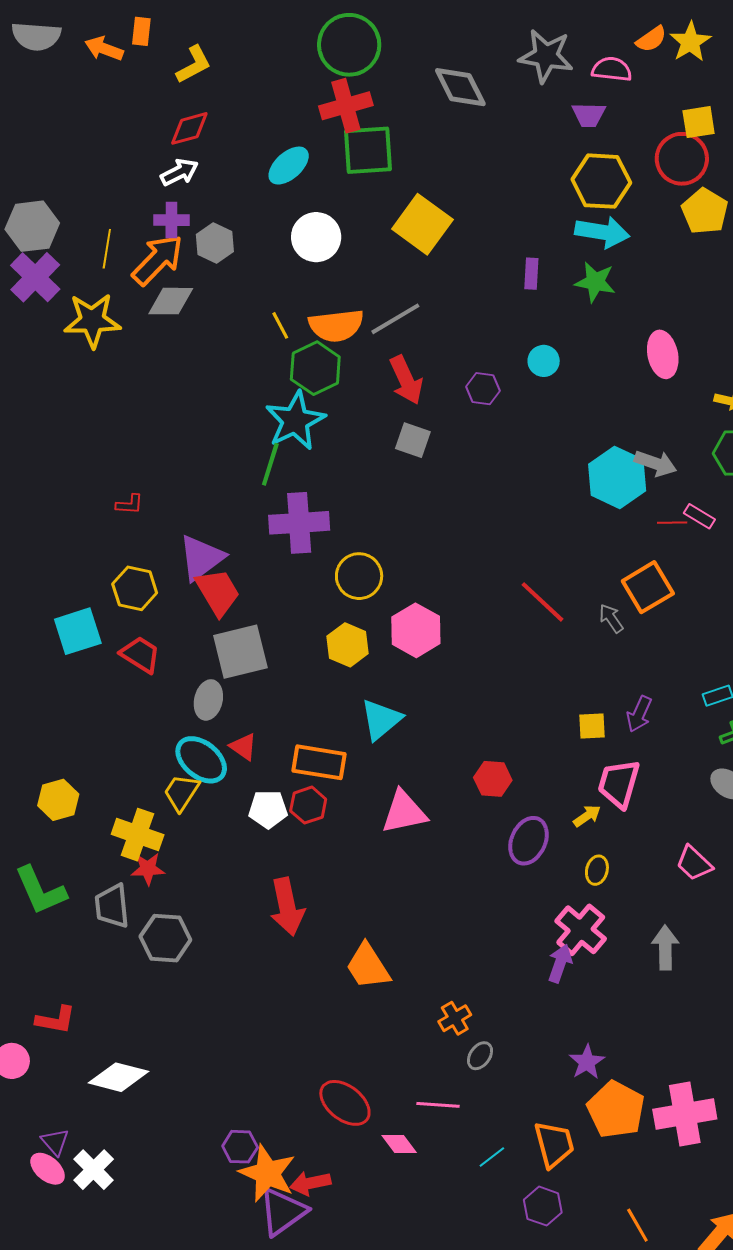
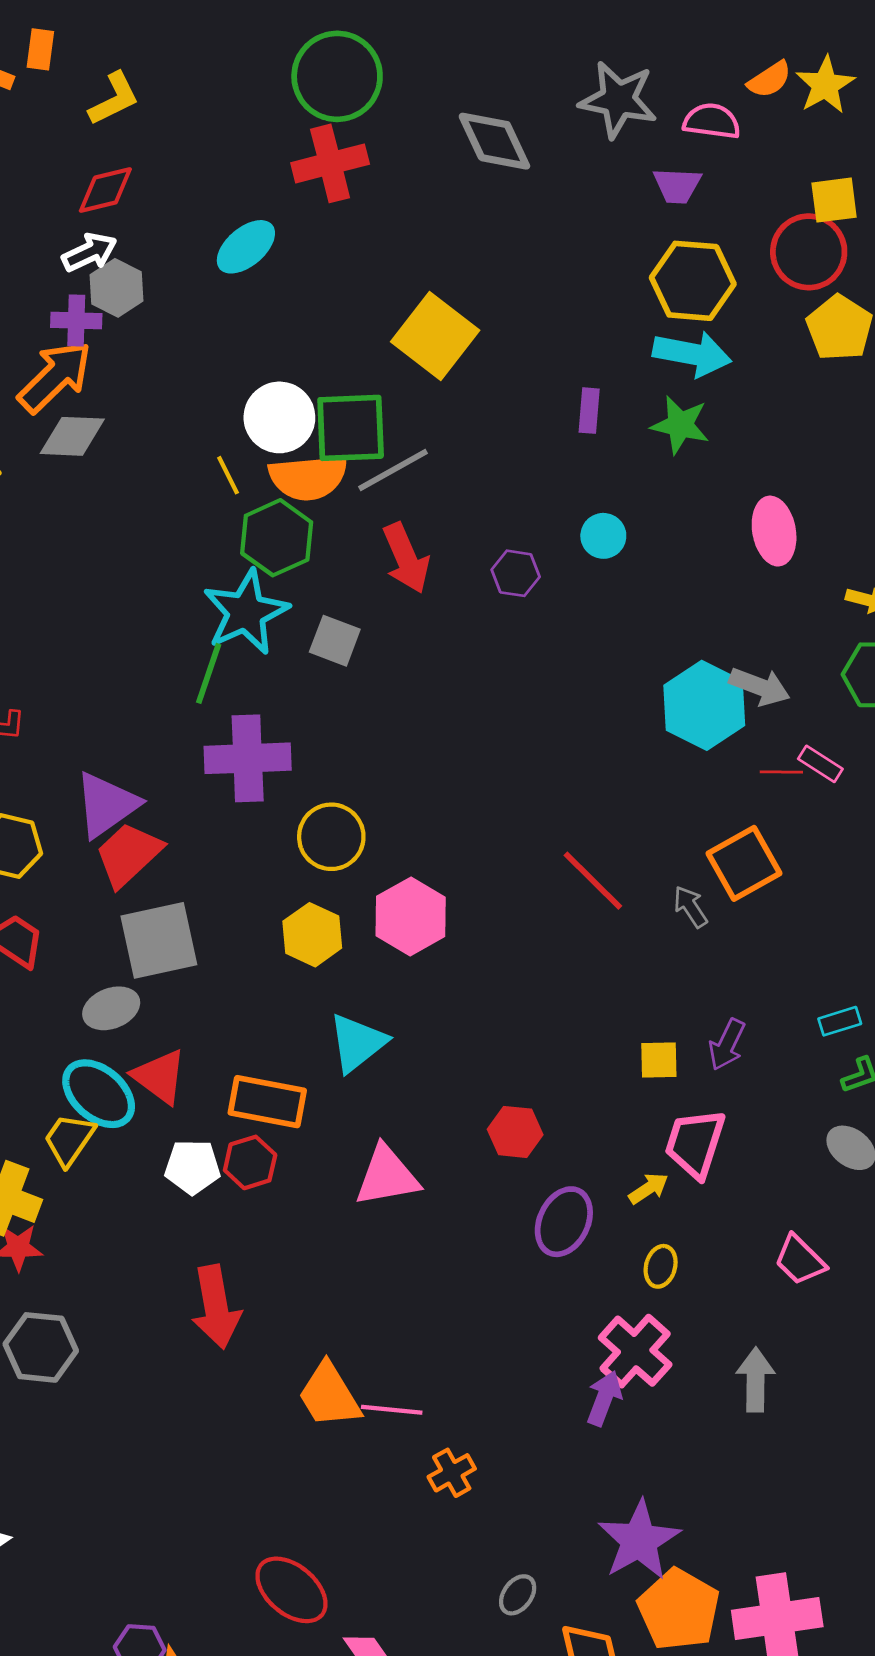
green square: (368, 150) -> (351, 428), moved
white circle: (316, 237) -> (279, 417), moved
gray hexagon: (215, 243) -> (116, 288), moved
gray square: (413, 440) -> (335, 641), moved
red trapezoid: (218, 592) -> (128, 854), turned -104
gray ellipse: (208, 700) -> (111, 1008), turned 54
red triangle: (243, 747) -> (160, 1077), size x1.4
gray ellipse: (480, 1056) -> (518, 1595), moved
purple star: (587, 1062) -> (639, 1540), size x1.6
pink line: (438, 1105) -> (392, 1410), moved

